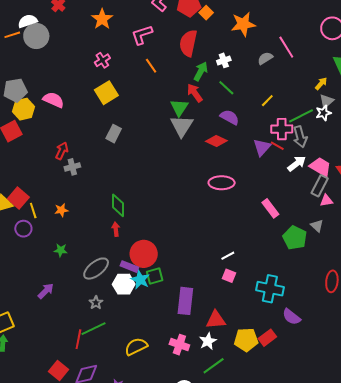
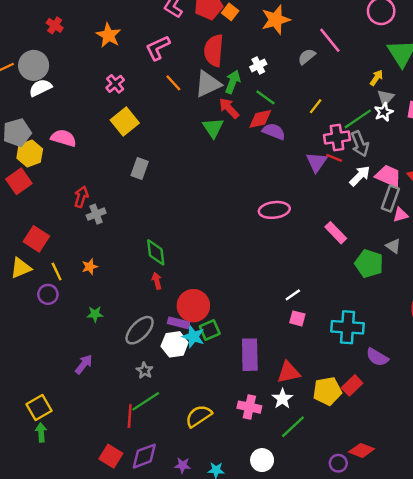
white semicircle: (28, 21) -> (40, 88), moved
gray triangle: (182, 126) -> (208, 84), moved, turned 40
red diamond: (216, 141) -> (260, 119), moved, turned -30
red square: (18, 198) -> (36, 239), moved

